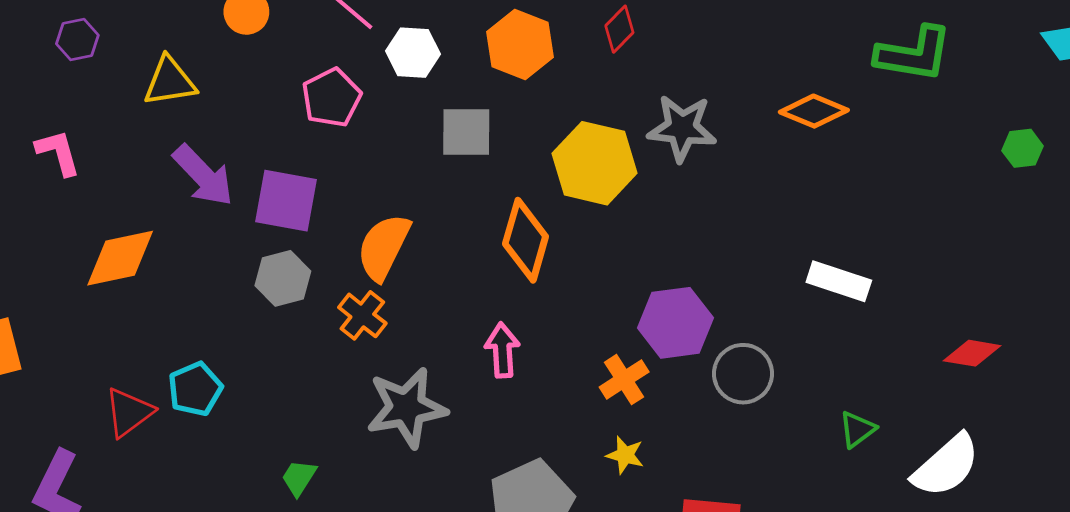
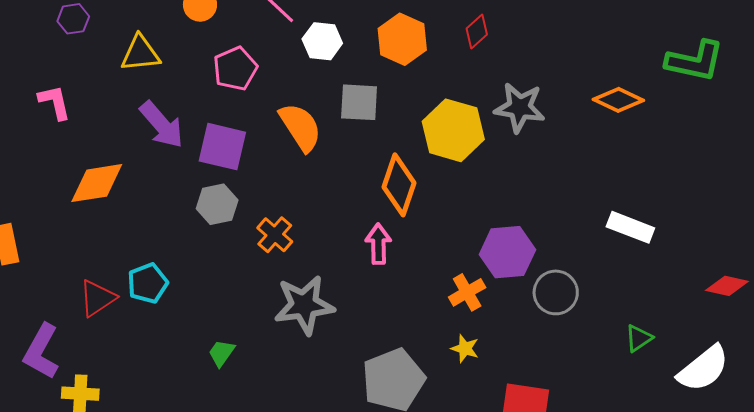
pink pentagon: (332, 98) -> (235, 69), moved
orange semicircle: (384, 247) -> (300, 127), moved, turned 118
pink arrow: (502, 350) -> (378, 244), moved

